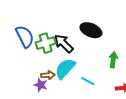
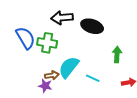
green cross: (46, 43) -> (47, 43), turned 30
black arrow: (64, 43) -> (62, 18), moved, turned -45

